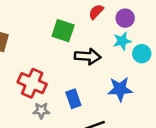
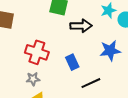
gray star: (41, 111) -> (33, 79), moved

